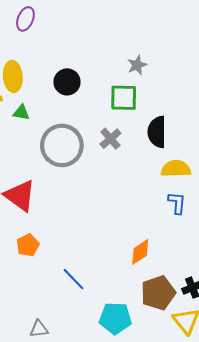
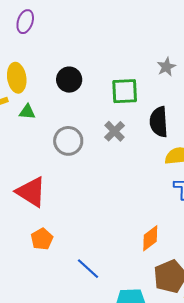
gray star: (137, 65) -> (166, 67), moved
gray circle: (62, 145) -> (68, 141), size x0.7

